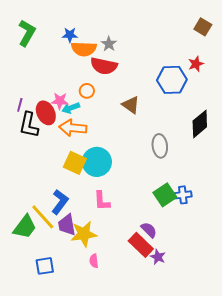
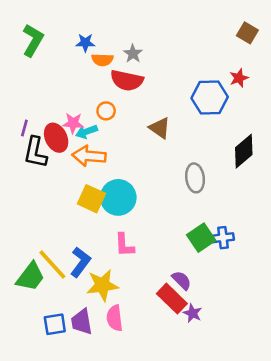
orange semicircle: (84, 49) -> (102, 60), size x0.7
blue L-shape: (60, 202) -> (80, 262), moved
purple trapezoid: (67, 225) -> (82, 322), moved
pink semicircle: (94, 261) -> (115, 318), size x1.5

